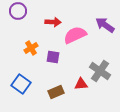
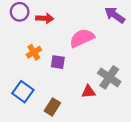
red arrow: (53, 22) -> (45, 18), moved
purple arrow: (105, 25) -> (115, 15), moved
brown rectangle: (56, 92) -> (52, 107), moved, turned -35

